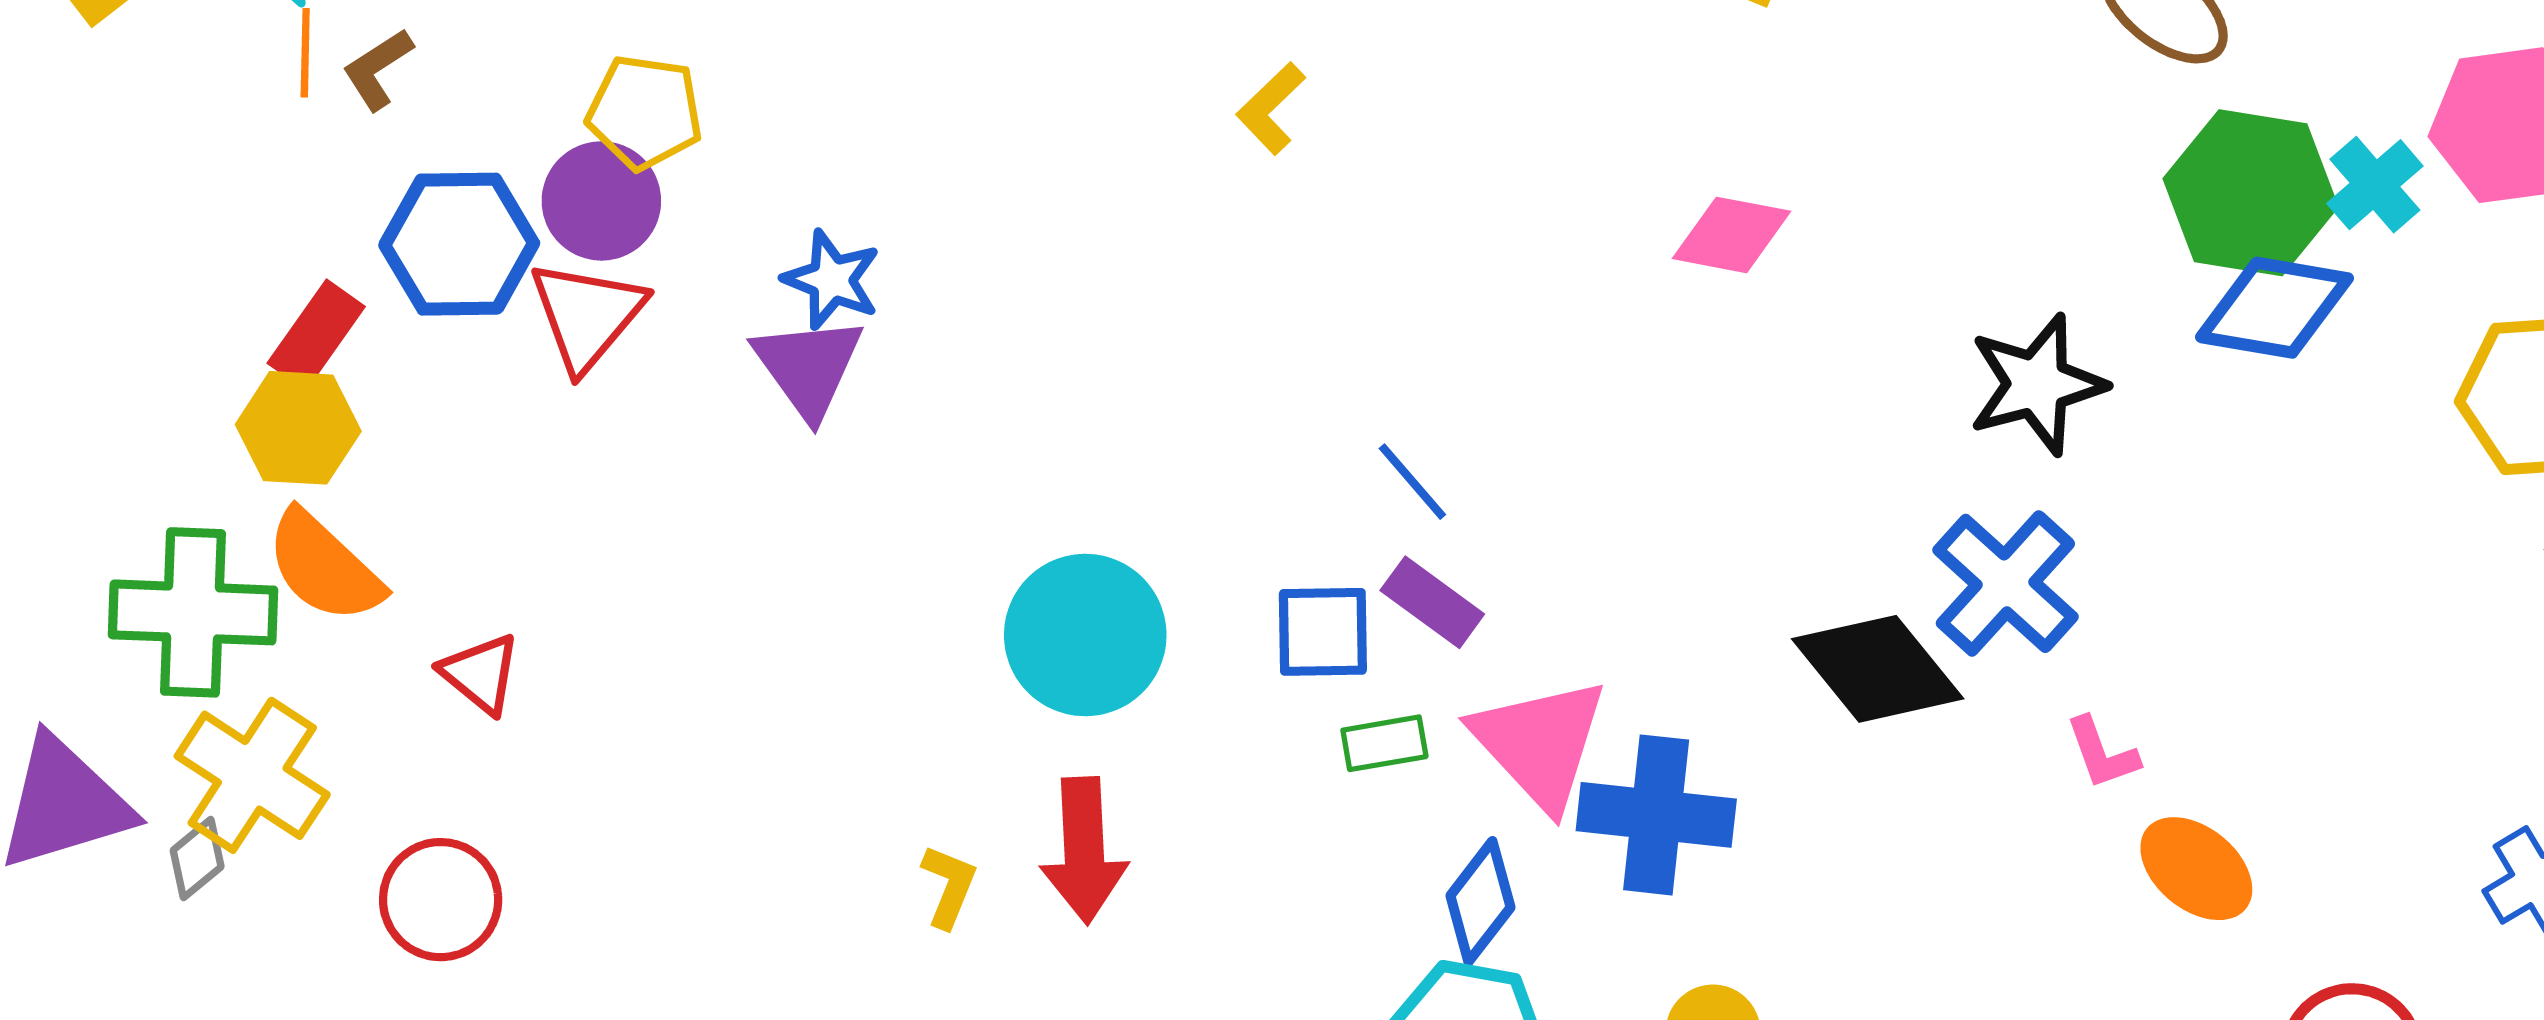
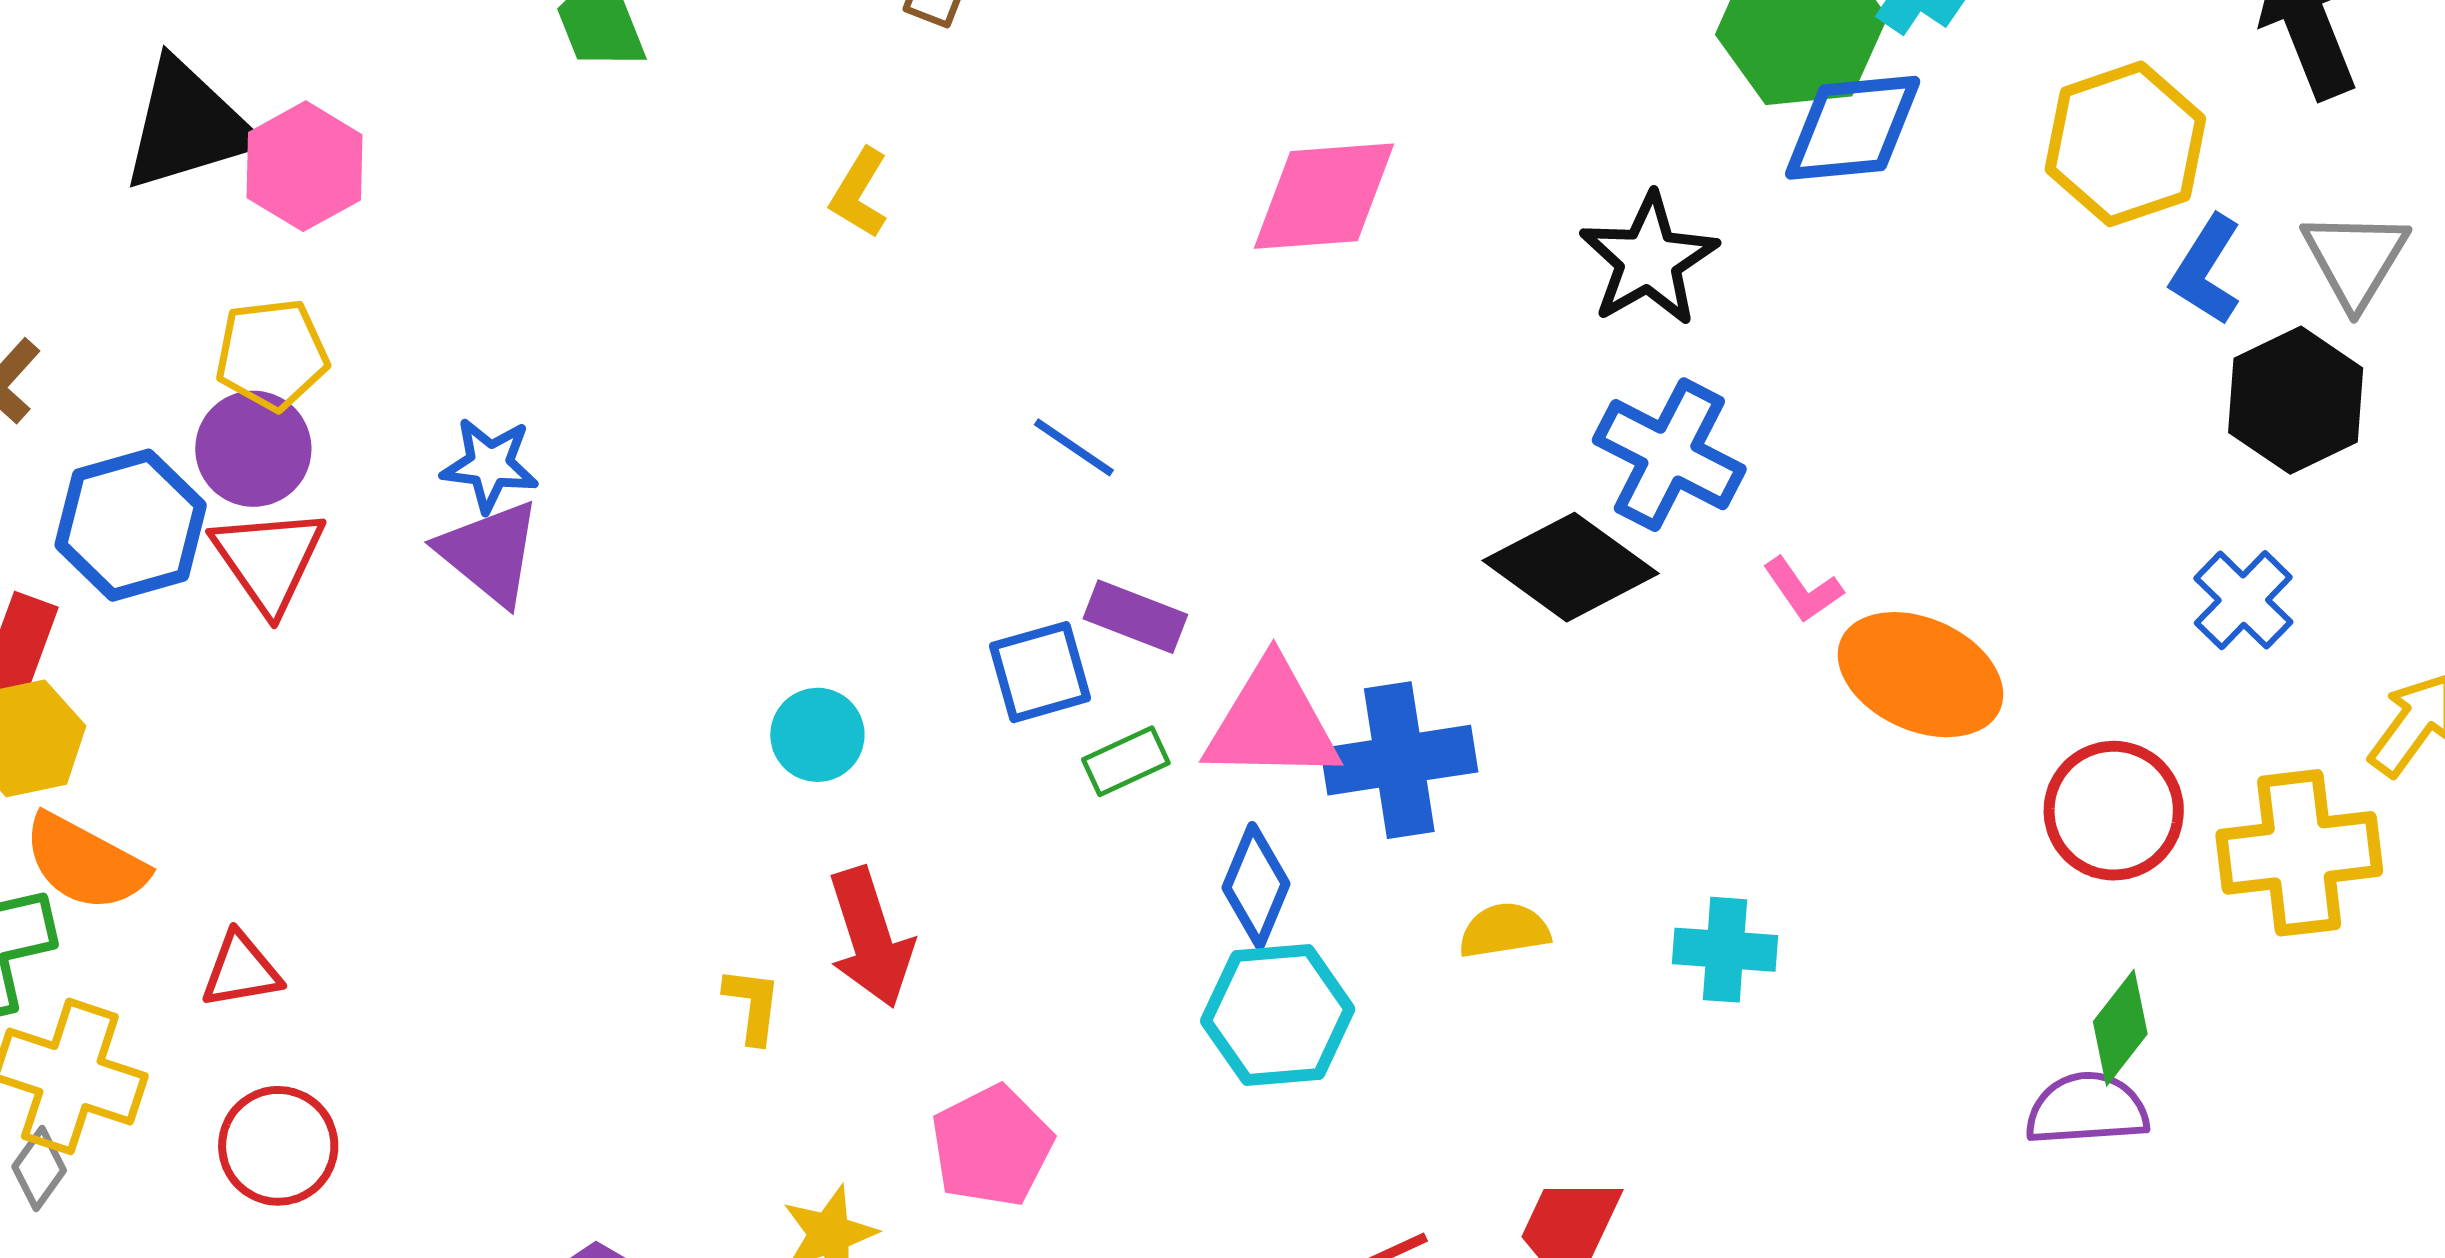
pink diamond: (1731, 235) -> (1324, 196), size x1.4
blue line: (1412, 482) -> (1074, 447), moved
cyan circle: (1085, 635) -> (817, 735), size x0.6
red triangle: (481, 674) -> (241, 970), moved, turned -34
pink triangle: (1540, 743) -> (1272, 722), turned -31
orange ellipse: (2196, 869) -> (1920, 675), size x1.4

